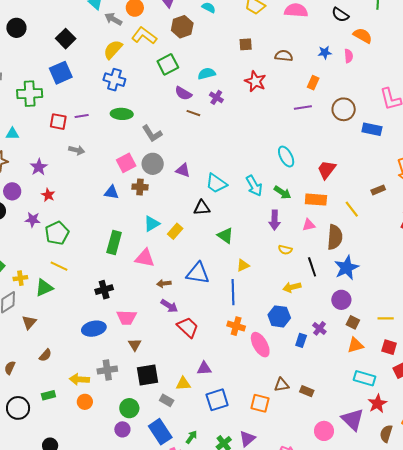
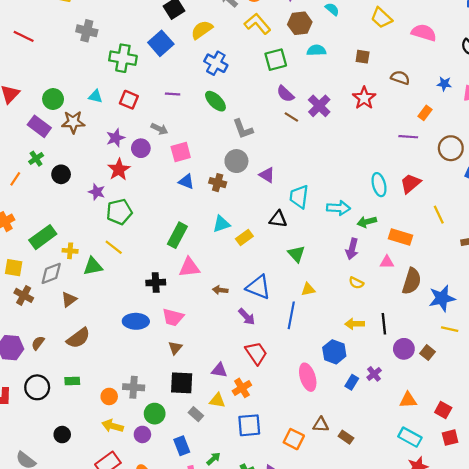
yellow semicircle: (113, 49) -> (202, 30), moved
blue square: (61, 73) -> (161, 43), turned -30
cyan semicircle: (207, 74) -> (316, 50), moved
purple cross: (216, 97) -> (319, 106), size x1.5
green ellipse: (122, 114) -> (215, 101), turned 30
red square: (58, 122) -> (129, 100), moved
pink square: (126, 163) -> (181, 152), moved
red trapezoid: (326, 170) -> (411, 183), moved
cyan trapezoid: (216, 183) -> (299, 197), turned 50
cyan arrow: (254, 186) -> (338, 208), turned -70
purple circle: (12, 191) -> (141, 148), moved
green arrow: (282, 192) -> (367, 222), turned 120
red star: (48, 195) -> (119, 170), size x1.5
yellow line: (352, 209) -> (439, 215), moved
pink triangle: (145, 258) -> (189, 267), moved, turned -30
black line: (312, 267) -> (384, 324), moved
blue star: (347, 268) -> (442, 298), moved
purple arrow: (169, 306) -> (247, 317), moved
yellow line: (386, 318) -> (450, 329), moved
brown square: (353, 322) -> (427, 353), moved
orange cross: (236, 326) -> (242, 388), moved, turned 30
red trapezoid: (188, 327) -> (256, 353), moved
brown semicircle: (45, 355) -> (78, 338), size x1.6
purple triangle: (204, 368) -> (219, 370), moved
gray cross: (107, 370) -> (134, 387), moved
yellow arrow: (79, 379) -> (113, 426), moved
blue rectangle: (160, 432) -> (182, 446), size x0.7

